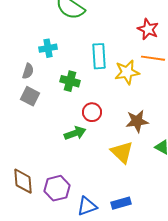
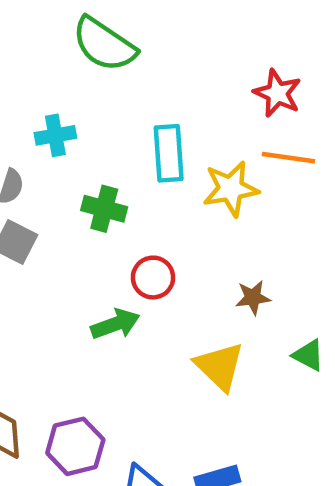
brown star: (137, 121) -> (253, 298), size x0.7

